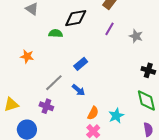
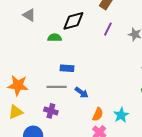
orange star: (27, 56) -> (18, 85), moved, size x1.5
blue rectangle: (81, 64) -> (67, 68), moved, turned 48
gray line: (54, 83) -> (57, 87), turned 48

